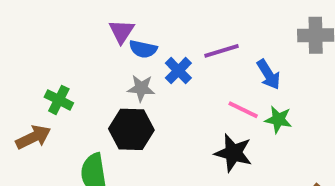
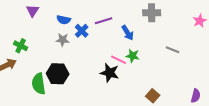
purple triangle: (122, 31) -> (33, 11), moved
pink line: (243, 110) -> (119, 60), moved
black hexagon: (131, 129) -> (58, 74), moved

